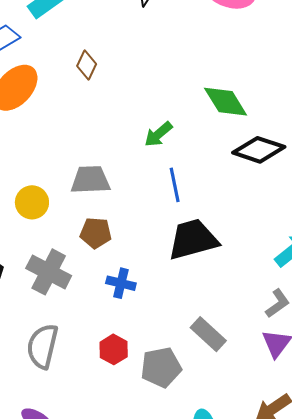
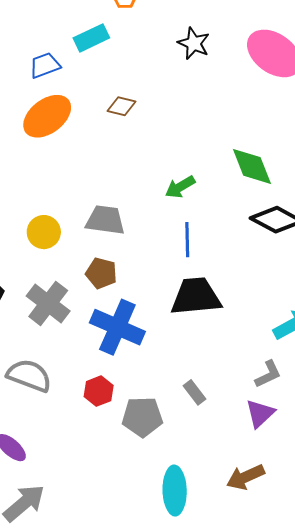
brown diamond: (87, 65) -> (121, 106), turned 68
blue cross: (121, 283) -> (117, 327), size x1.8
gray rectangle: (208, 334) -> (195, 392), size x0.7
gray semicircle: (42, 346) -> (29, 375), turned 87

